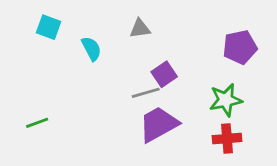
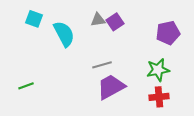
cyan semicircle: (91, 49) -> (64, 34), size x1.5
purple square: (164, 74) -> (115, 22), moved

